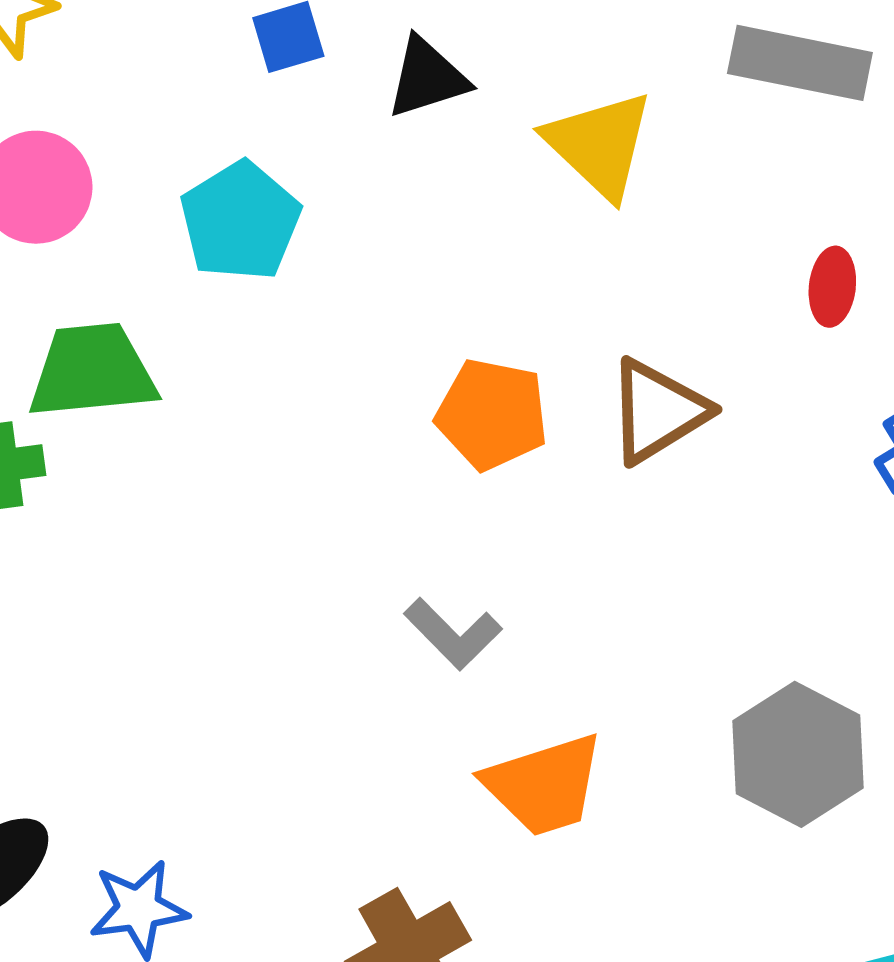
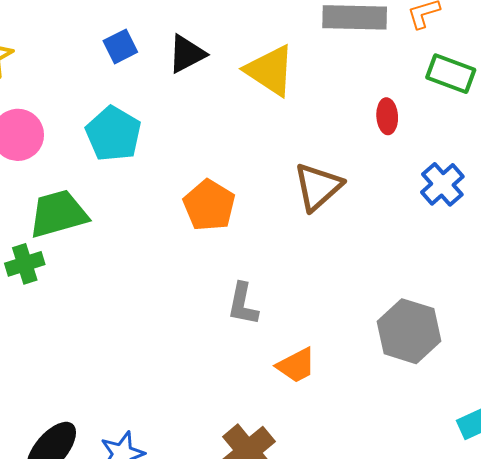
orange pentagon: (492, 414) -> (209, 205), moved, turned 30
gray L-shape: (453, 634) -> (243, 304), turned 66
orange trapezoid: (544, 785) -> (296, 365), size x0.7

